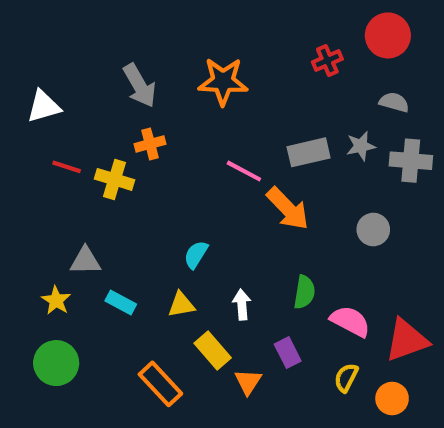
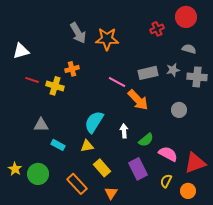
gray arrow: (140, 86) -> (78, 33), moved
cyan semicircle: (196, 255) -> (94, 122), size x1.6
green semicircle: (304, 292) -> (146, 140), turned 42
yellow star: (56, 300) -> (15, 169), moved
white arrow: (242, 305) -> (124, 131), moved
purple rectangle: (288, 353) -> (138, 169), size x1.5
green circle: (56, 363) -> (38, 174), moved
orange triangle: (248, 382) -> (111, 193), moved

